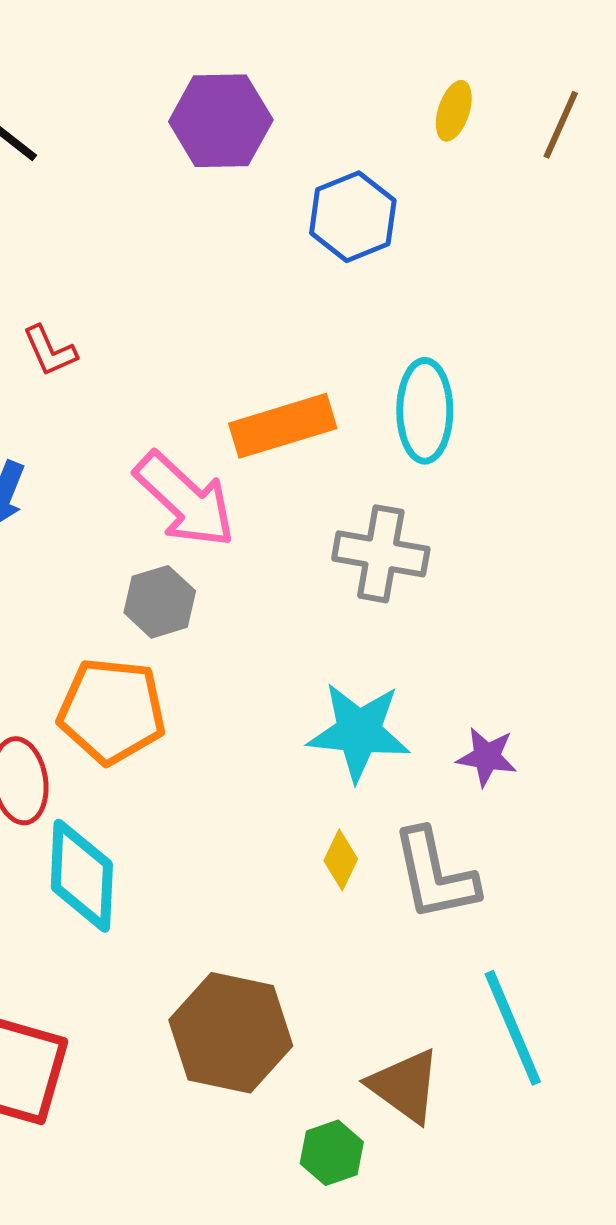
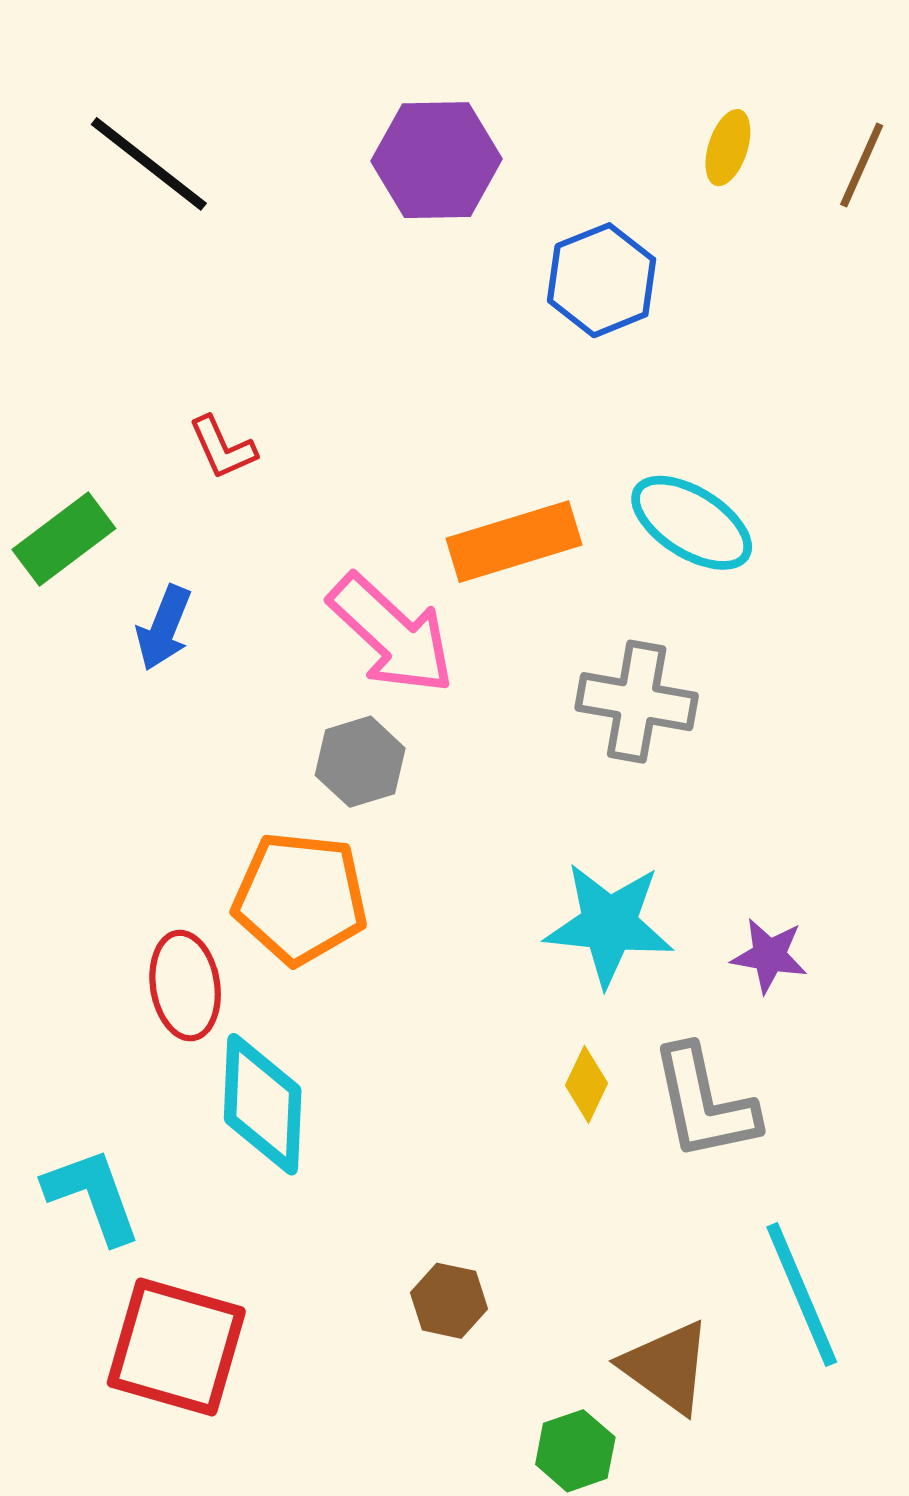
cyan ellipse: (425, 411) -> (692, 523), turned -58
brown hexagon: (231, 1033) -> (449, 1301), size x0.5

